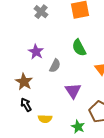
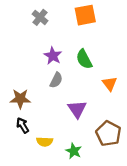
purple star: (36, 52) -> (53, 56), moved
brown star: (24, 82) -> (20, 99), turned -30
green star: (78, 127) -> (74, 151), moved

